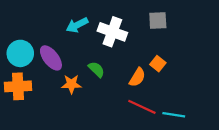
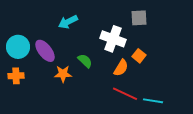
white cross: (112, 32) -> (113, 39), moved
orange cross: (18, 86) -> (16, 76), size x0.7

